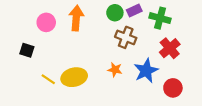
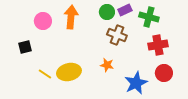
red cross: (170, 48) -> (158, 45), turned 30
black square: (27, 50) -> (25, 47), turned -32
blue star: (146, 71) -> (136, 83), moved
red circle: (173, 88) -> (164, 73), moved

